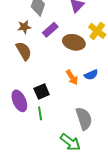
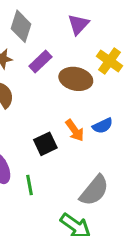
black square: (42, 91) -> (45, 144), moved
gray semicircle: (84, 119) -> (94, 191), turned 60

